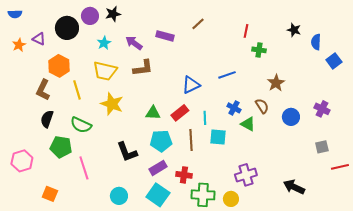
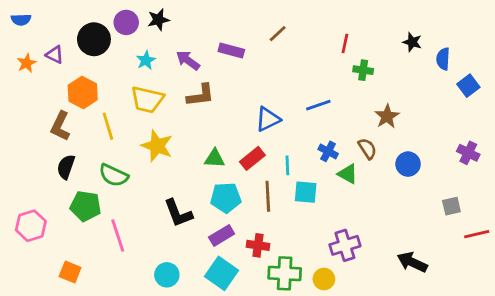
purple cross: (322, 109) -> (468, 153), moved

